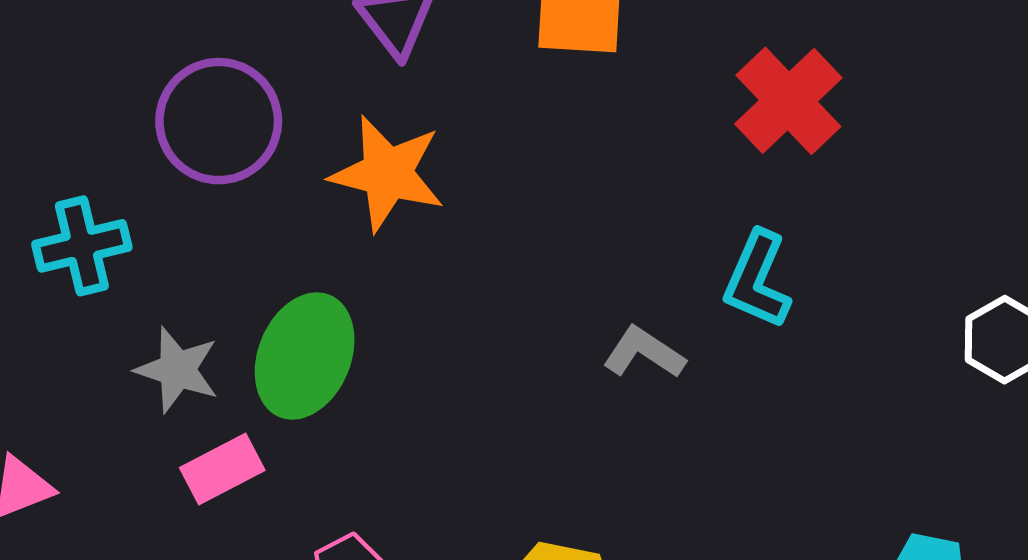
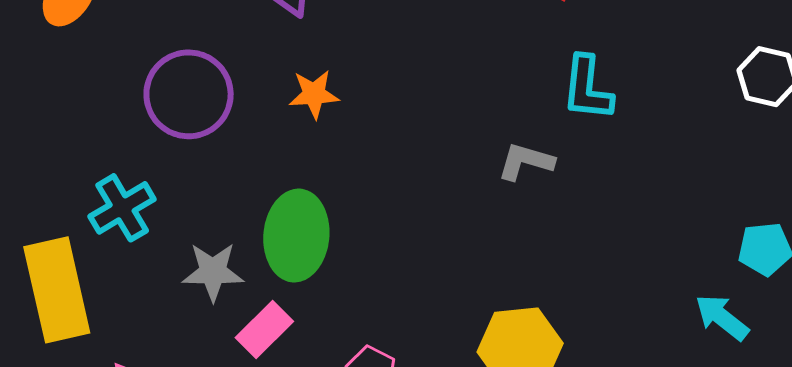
orange star: (387, 173) -> (314, 94), size x0.6

